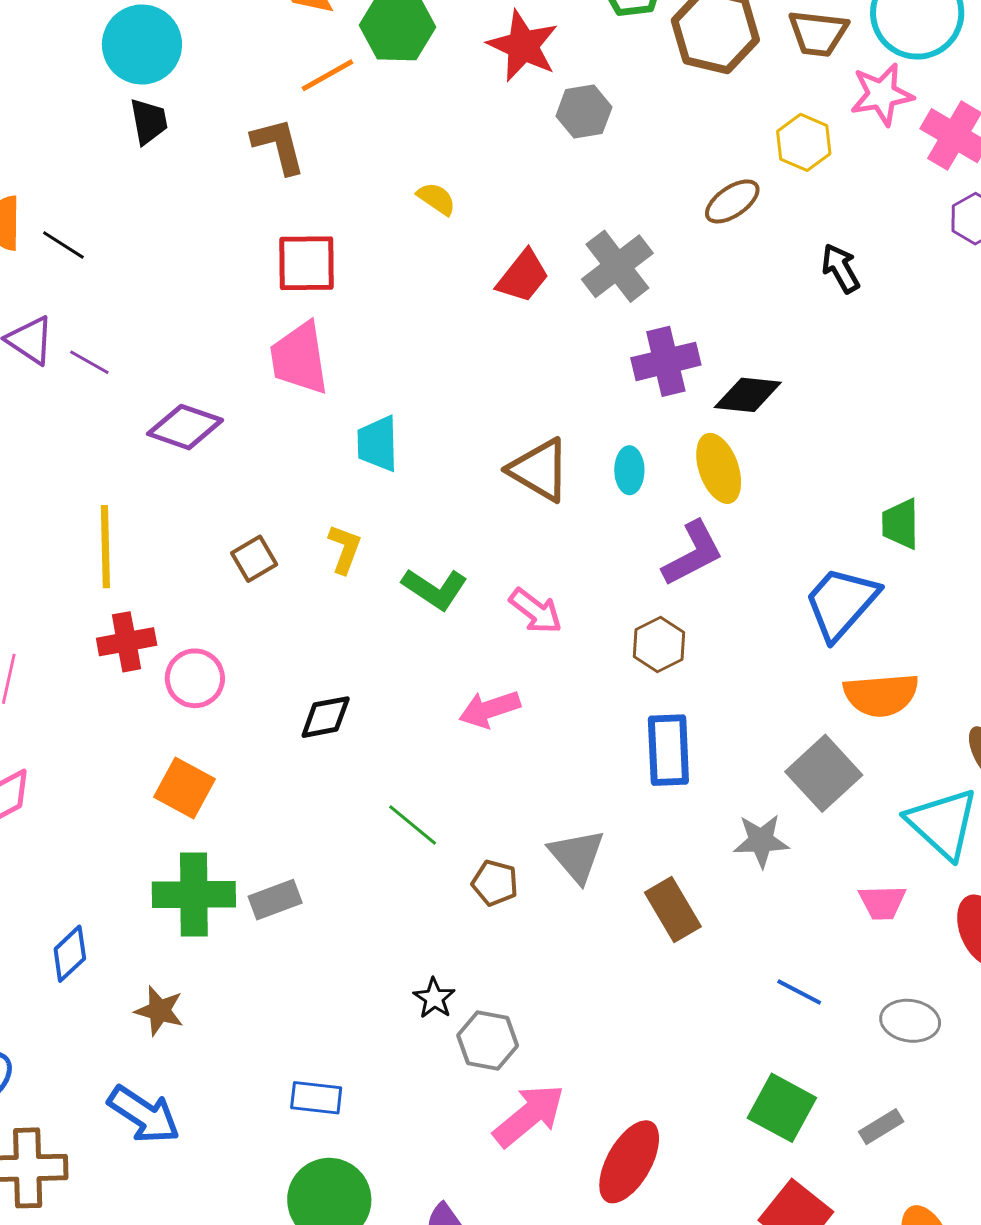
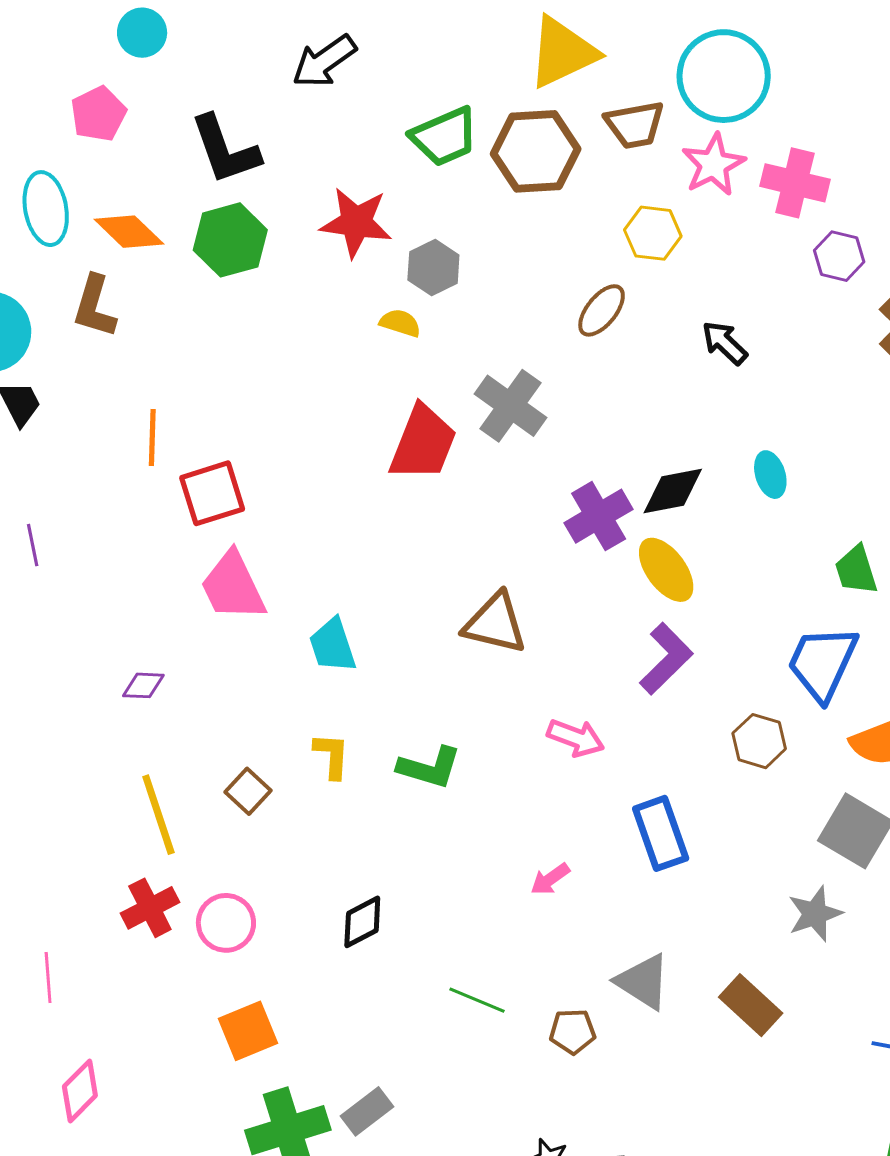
orange line: (327, 75) -> (152, 437), moved, turned -42
brown L-shape: (279, 146) -> (95, 306), moved, turned -132
yellow semicircle: (436, 199) -> (400, 323), moved
red trapezoid: (523, 276) -> (423, 443), size x1.4
purple cross: (666, 361) -> (599, 516), moved
purple line: (89, 362) -> (33, 545), moved, turned 66
purple diamond: (185, 427) -> (143, 685), size x0.6
cyan ellipse: (629, 470) -> (770, 475), moved
yellow line: (105, 547) -> (158, 815), moved
pink arrow: (536, 611) -> (576, 738), moved
brown hexagon: (659, 645) -> (759, 741), moved
pink arrow: (490, 709) -> (550, 879), moved, size x0.7
blue rectangle: (668, 750) -> (661, 833), moved
orange square: (185, 788) -> (248, 1031), turned -34

